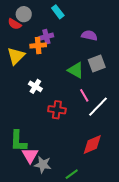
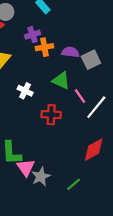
purple semicircle: (89, 35) -> (70, 52), moved
orange cross: (38, 45) -> (44, 47), moved
green triangle: (76, 70) -> (61, 81), moved
gray star: (43, 165) -> (41, 177), turned -30

